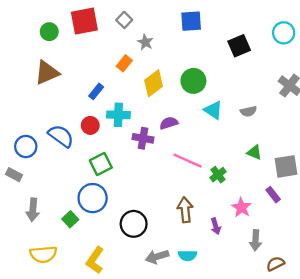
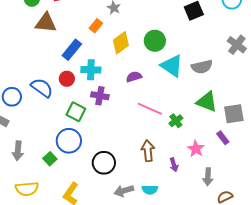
brown triangle: (47, 73) -> (46, 23), moved, turned 30
blue rectangle: (96, 91) -> (72, 50), size x1.5
cyan triangle: (213, 110) -> (172, 66), size x1.4
gray semicircle: (248, 111) -> (202, 67), size x1.5
purple cross: (143, 138) -> (100, 96), moved
green triangle: (254, 152) -> (207, 102), size x1.6
green square: (101, 164) -> (76, 112), turned -36

